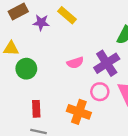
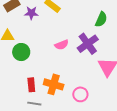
pink circle: (100, 92) -> (80, 94), moved
orange cross: (79, 112) -> (54, 84), moved

